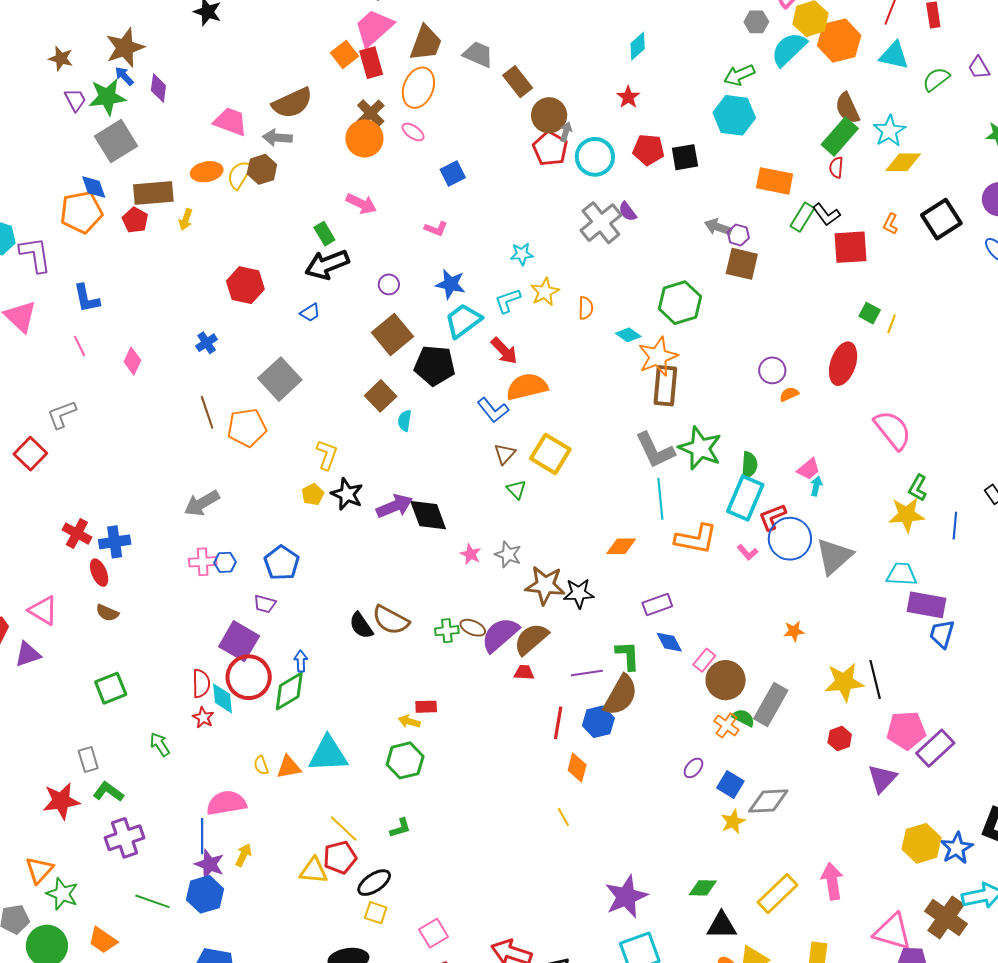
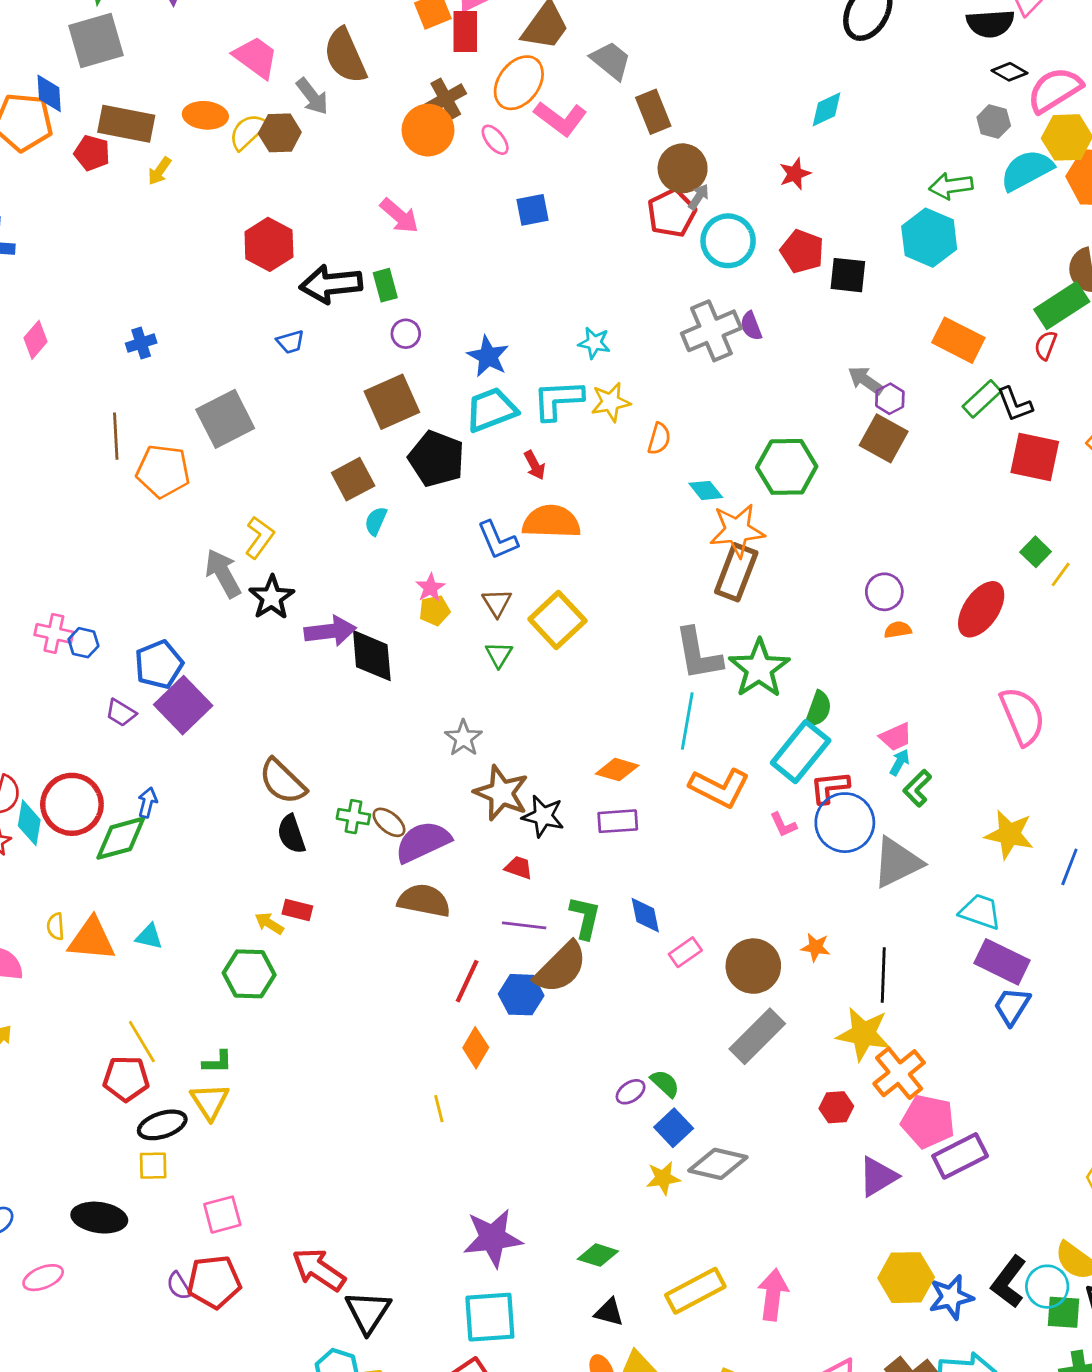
brown semicircle: (292, 103) -> (345, 56), turned 75
gray arrow: (277, 138) -> (312, 96), turned -148
red pentagon: (135, 220) -> (92, 153), turned -30
pink L-shape: (436, 229) -> (560, 118), moved, size x1.6
green rectangle: (324, 234) -> (385, 285), moved
red hexagon: (245, 285) -> (269, 244), moved
cyan L-shape: (508, 301) -> (558, 400), size x1.4
red arrow: (504, 351) -> (535, 465), size x0.7
brown triangle: (505, 454) -> (497, 603), turned -30
green L-shape: (918, 488) -> (917, 788), moved
yellow pentagon: (313, 494) -> (435, 610), moved
gray arrow: (202, 503) -> (223, 573), moved, turned 75
pink star: (471, 554) -> (430, 588), moved
purple rectangle: (657, 605) -> (618, 821), moved
black semicircle: (361, 626) -> (291, 834), moved
brown semicircle: (531, 639) -> (424, 901), moved, turned 36
purple square: (239, 641) -> (183, 705), moved
red trapezoid: (524, 672) -> (519, 868), moved
black line: (875, 679) -> (883, 975), moved
brown circle: (726, 680) -> (753, 966), moved
green semicircle: (743, 718) -> (665, 1083), moved
orange cross: (726, 725) -> (899, 1073), moved, size x1.5
cyan triangle: (328, 754) -> (149, 936), size x0.5
orange triangle: (289, 767) -> (92, 939), size x1.4
yellow triangle: (314, 871) -> (210, 1101), moved, turned 36
yellow square: (376, 913) -> (153, 1166), turned -35
black triangle: (722, 925) -> (609, 1312), size x0.7

